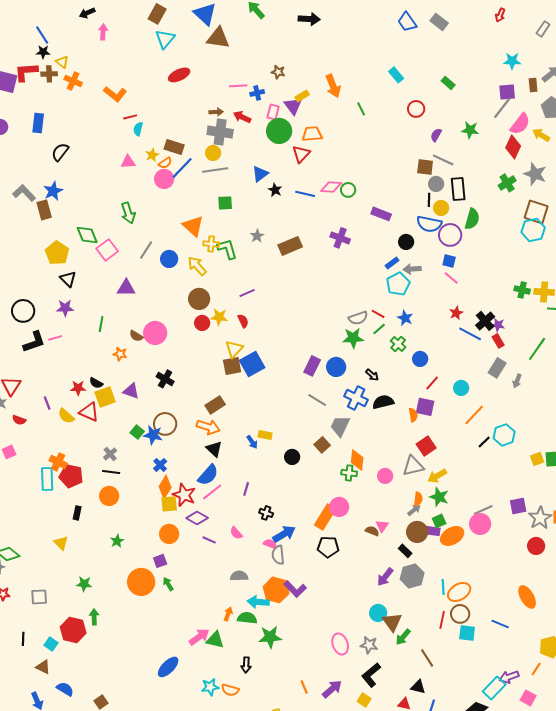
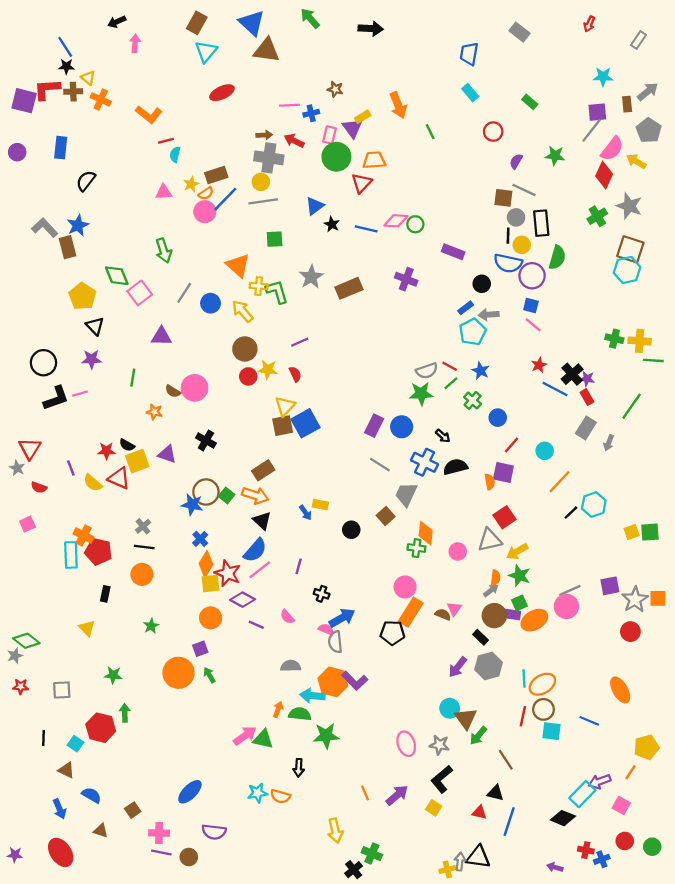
blue trapezoid: (407, 22) -> (469, 54), moved, turned 45
brown rectangle: (174, 147) -> (216, 175), turned -36
gray star: (257, 236) -> (311, 277), size x1.5
green square: (137, 432) -> (227, 495), moved
orange rectangle: (325, 517) -> (411, 612), moved
blue ellipse: (168, 667) -> (190, 792), moved

